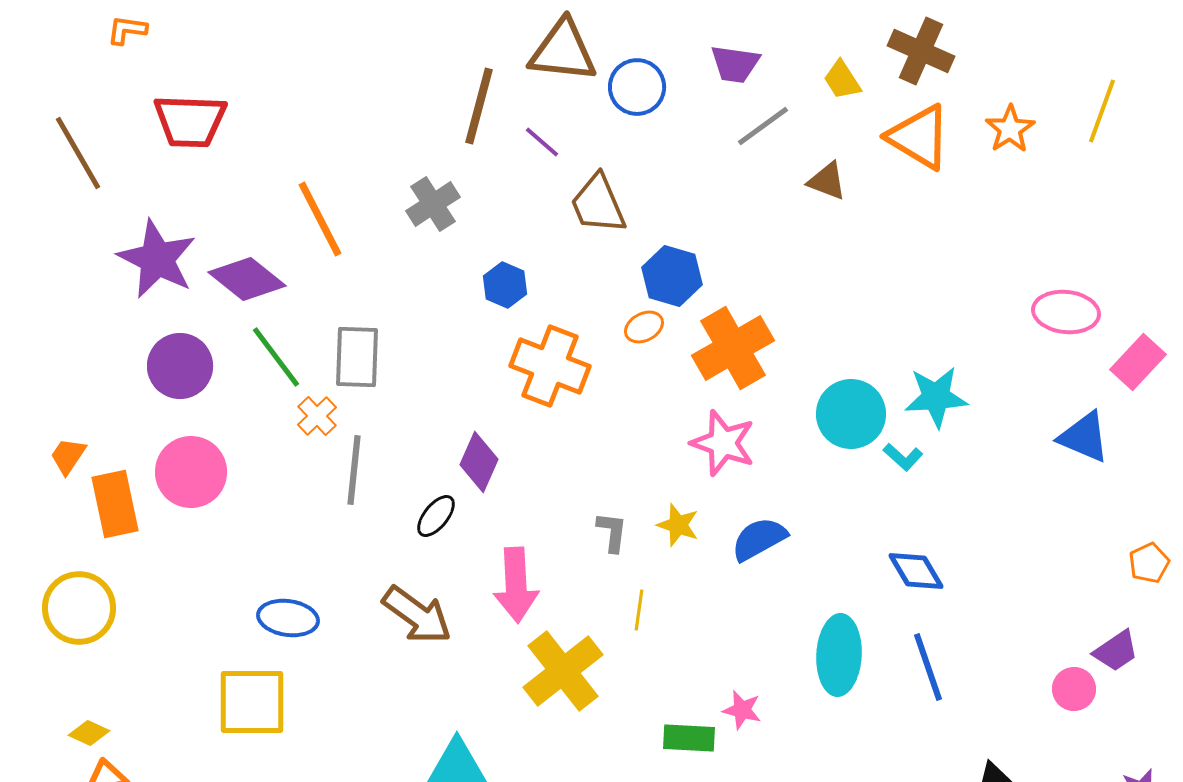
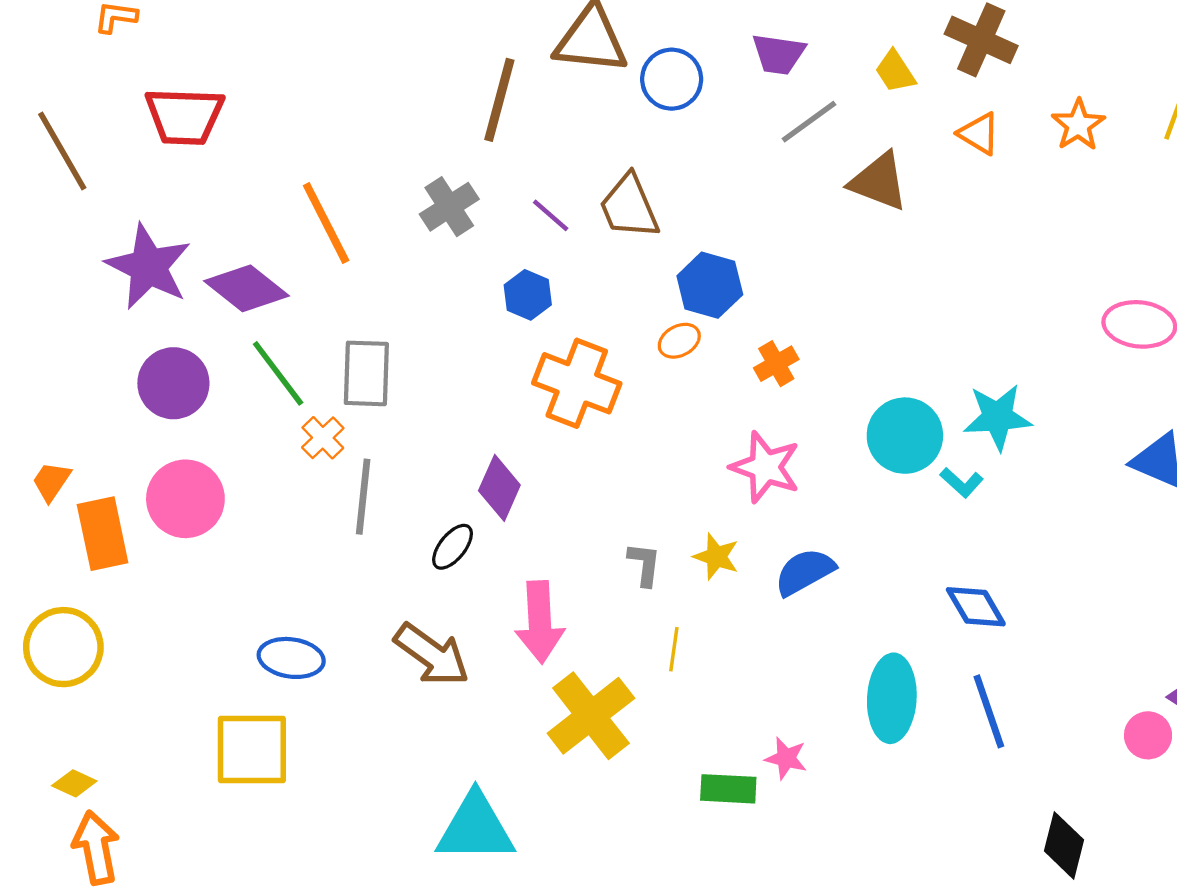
orange triangle: (919, 137) -> (979, 134), size x0.6
purple line: (542, 142) -> (551, 215), moved
brown triangle: (827, 181) -> (879, 182), size x1.4
orange cross: (733, 348) -> (776, 364), size x0.5

